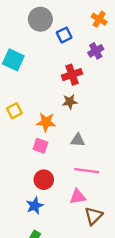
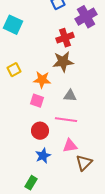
purple cross: (96, 51) -> (86, 17), size x1.5
brown star: (70, 102) -> (63, 62), size x1.5
pink line: (87, 171) -> (66, 120), moved
blue star: (35, 206) -> (43, 156), moved

